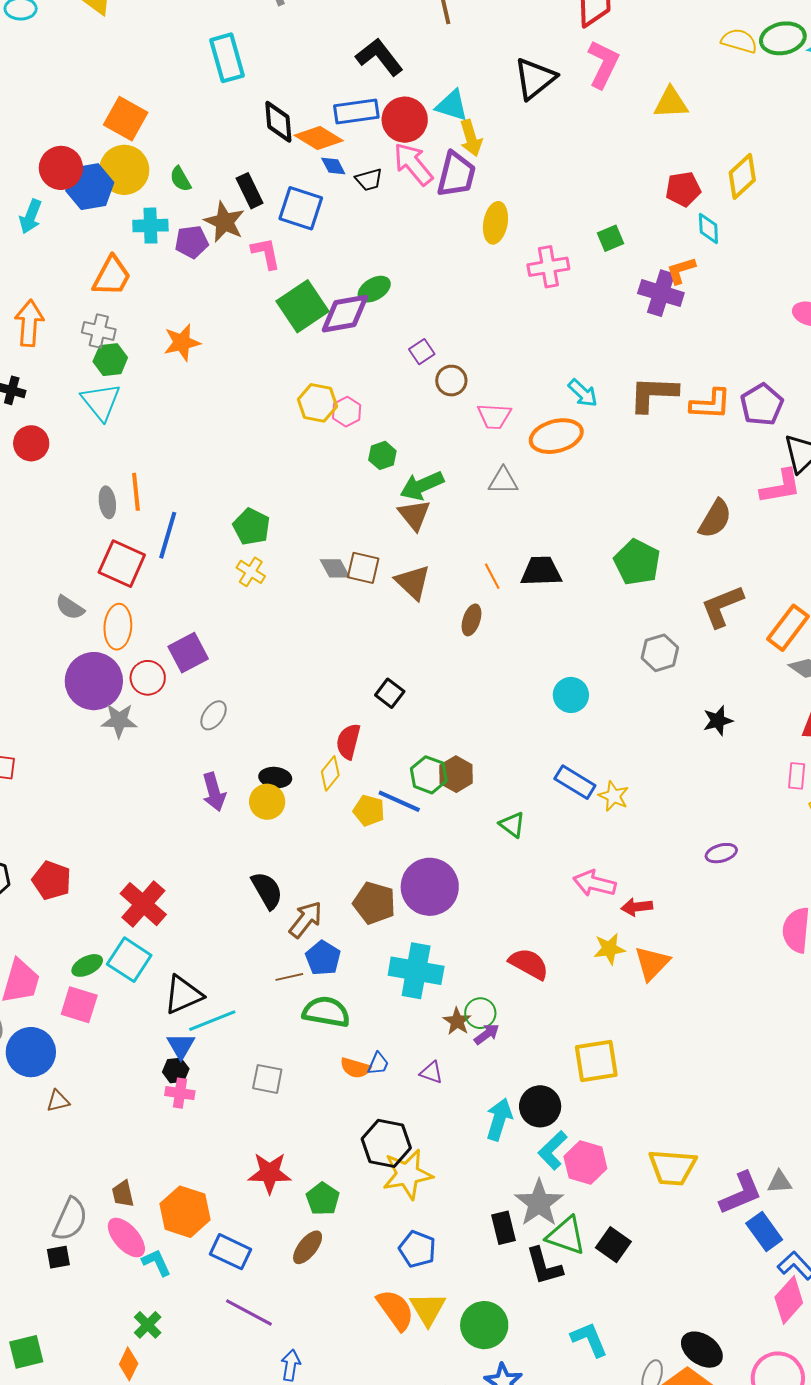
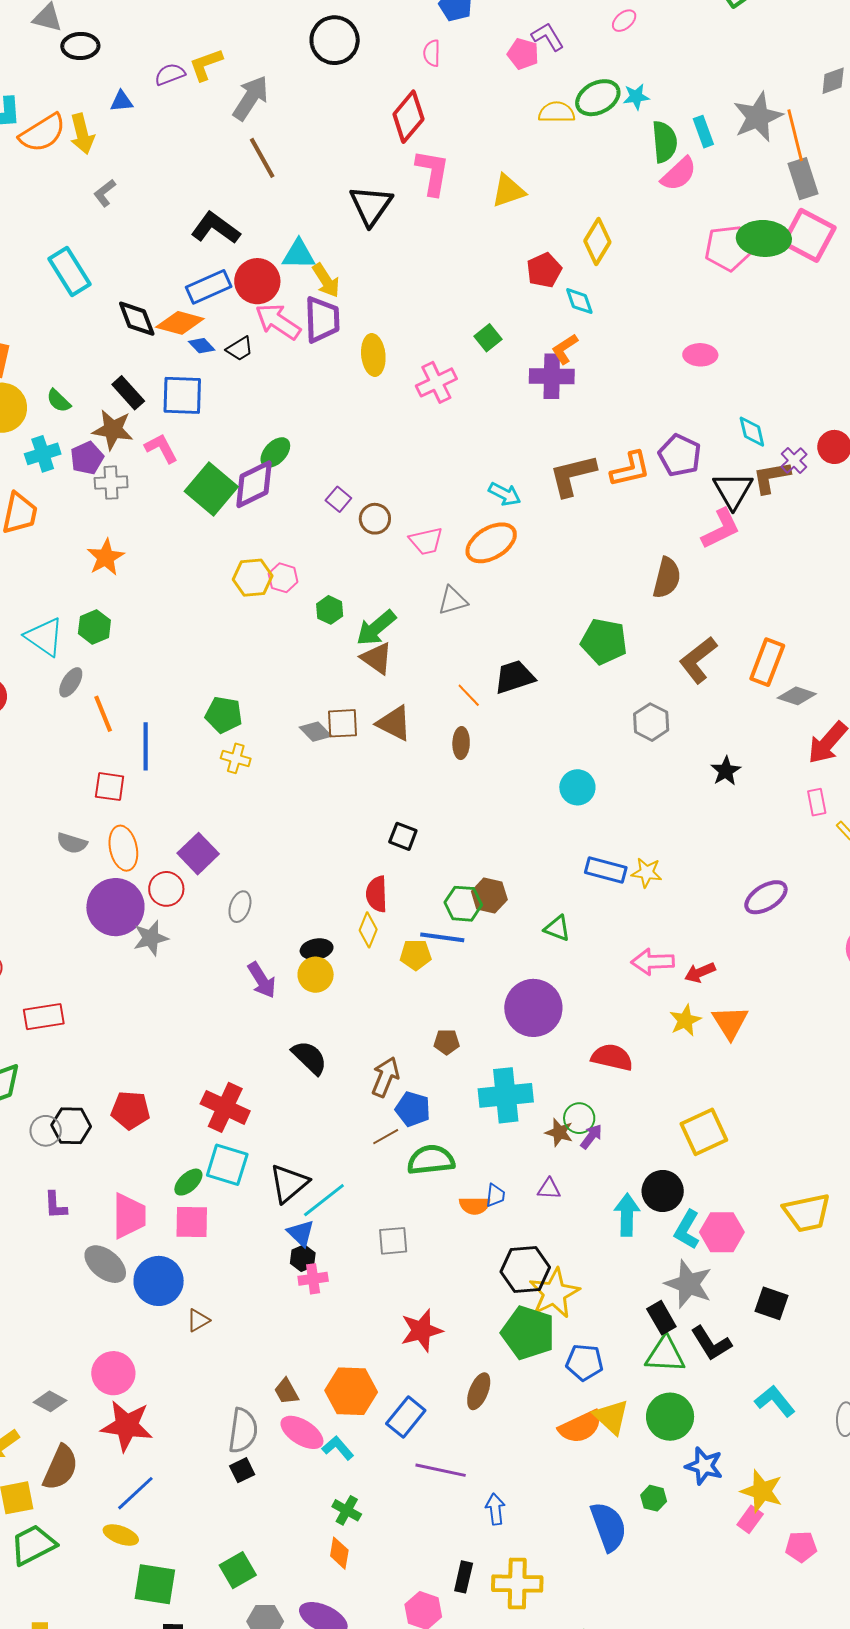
gray cross: (99, 331) -> (111, 483), moved
green hexagon: (110, 360) -> (94, 627), moved
gray ellipse: (107, 502) -> (71, 682), moved, turned 56
red square: (122, 564) -> (110, 787), size x0.7
purple ellipse: (721, 853) -> (766, 897), size x1.4
purple circle: (430, 887) -> (533, 1008), moved
black semicircle: (267, 890) -> (309, 1058), moved
brown pentagon: (374, 903) -> (447, 1042), size x0.6
green pentagon: (323, 1199) -> (528, 1333), moved, size x1.6
green triangle: (566, 1236) -> (665, 1355), moved
blue rectangle: (230, 1252) -> (406, 1417), turned -60
orange semicircle: (395, 1310) -> (581, 1427), turned 117

